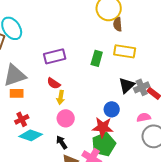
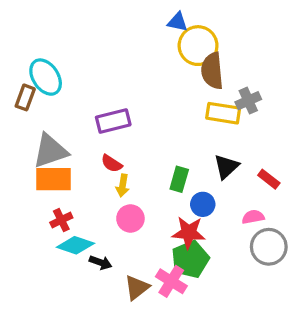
brown semicircle: (118, 24) -> (212, 71), size x1.6
green rectangle: (97, 58) -> (179, 179), moved
gray cross: (142, 87) -> (248, 101), moved
orange rectangle: (17, 93) -> (53, 179), size x1.6
black arrow: (62, 142) -> (101, 262), moved, turned 144

